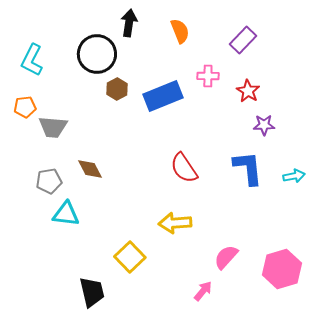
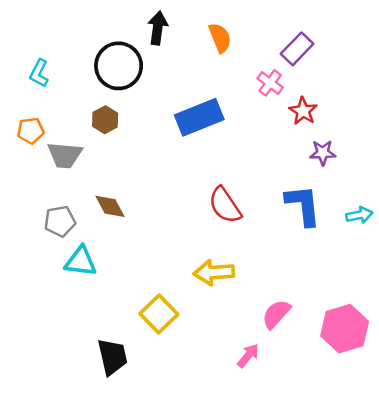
cyan L-shape: (32, 60) -> (39, 73), size x0.7
pink cross: (208, 76) -> (270, 83), moved, turned 35
brown hexagon: (117, 89) -> (105, 120), moved

